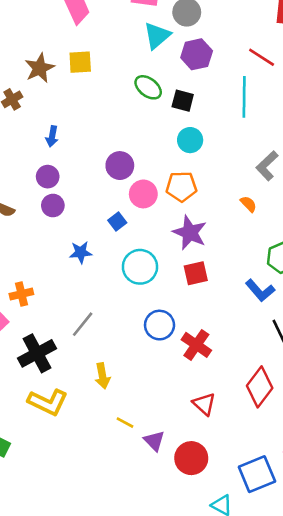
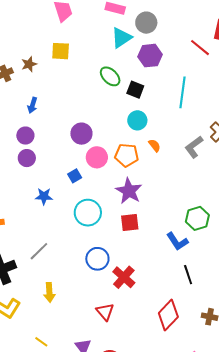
red line: (262, 57) -> (200, 48), moved
brown star: (40, 68) -> (29, 64), moved, size x0.7
orange semicircle: (248, 204) -> (155, 145), moved
red triangle: (204, 404) -> (105, 312), moved
yellow line: (125, 423) -> (41, 342), moved

